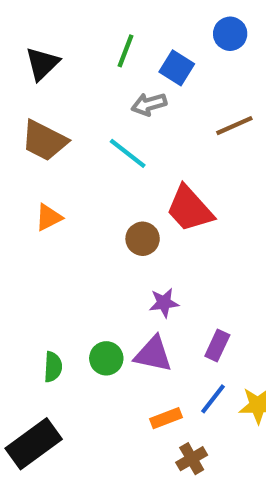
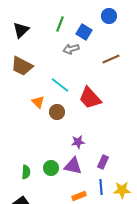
cyan line: (128, 153) -> (60, 85), moved
orange triangle: (49, 217) -> (38, 102), moved, turned -48
brown circle: (143, 239) -> (57, 112), moved
blue line: (213, 399) -> (101, 187), turned -42

